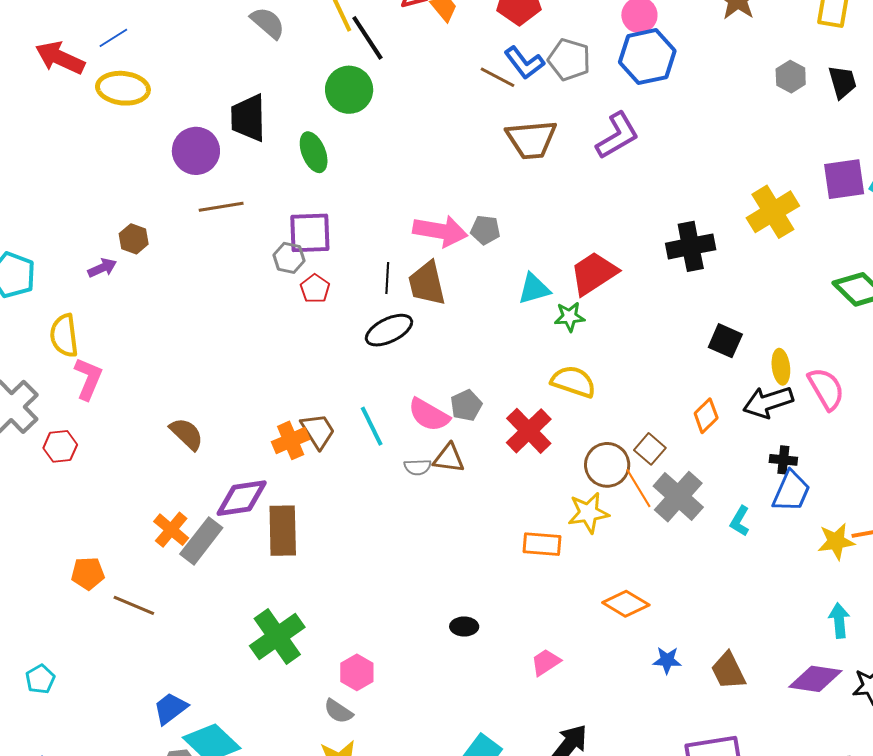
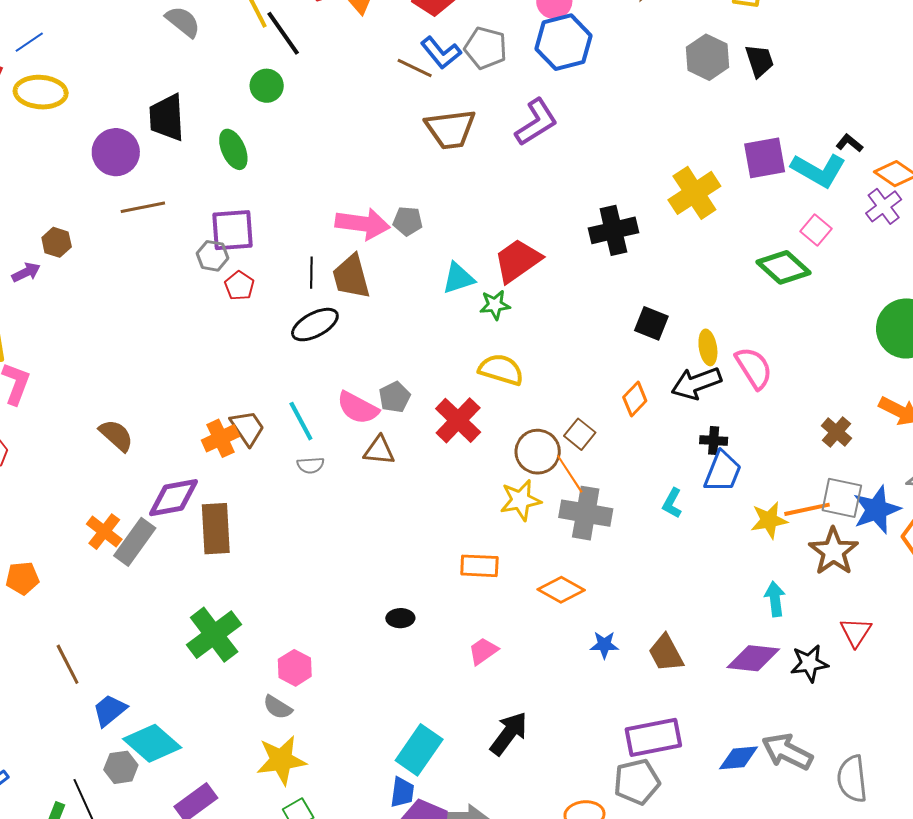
gray hexagon: (791, 77) -> (708, 57), size x1.4
green circle: (349, 90) -> (267, 86), size x0.7
gray semicircle: (418, 467) -> (311, 465), moved
gray cross: (678, 497) -> (586, 513), moved, turned -30
orange rectangle: (542, 544) -> (479, 566), moved
brown line: (134, 605) -> (68, 664), moved, turned 42

